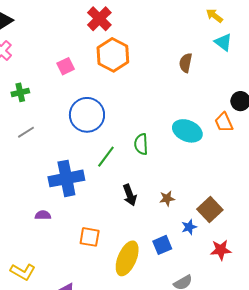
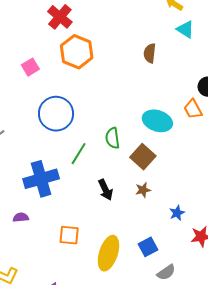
brown square: (210, 210) -> (143, 157), moved
blue star: (189, 227) -> (177, 213), moved
blue square: (162, 245) -> (148, 247), moved

